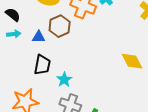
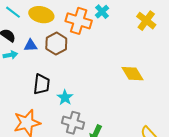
blue triangle: (39, 37) -> (31, 45), moved

